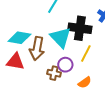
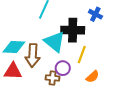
orange semicircle: (85, 82) -> (93, 77), moved

